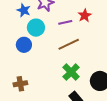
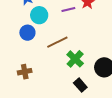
brown line: (69, 44) -> (57, 42), moved

